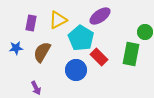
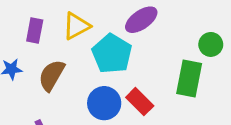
red rectangle: (99, 57) -> (140, 102), moved

